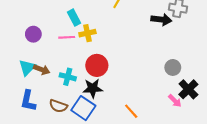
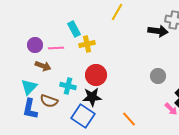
pink line: (67, 37) -> (56, 48), moved
cyan triangle: (27, 67) -> (29, 87), moved
gray circle: (173, 67) -> (158, 76), moved
brown arrow: (42, 70) -> (43, 66), moved
brown semicircle: (58, 106) -> (49, 101), moved

